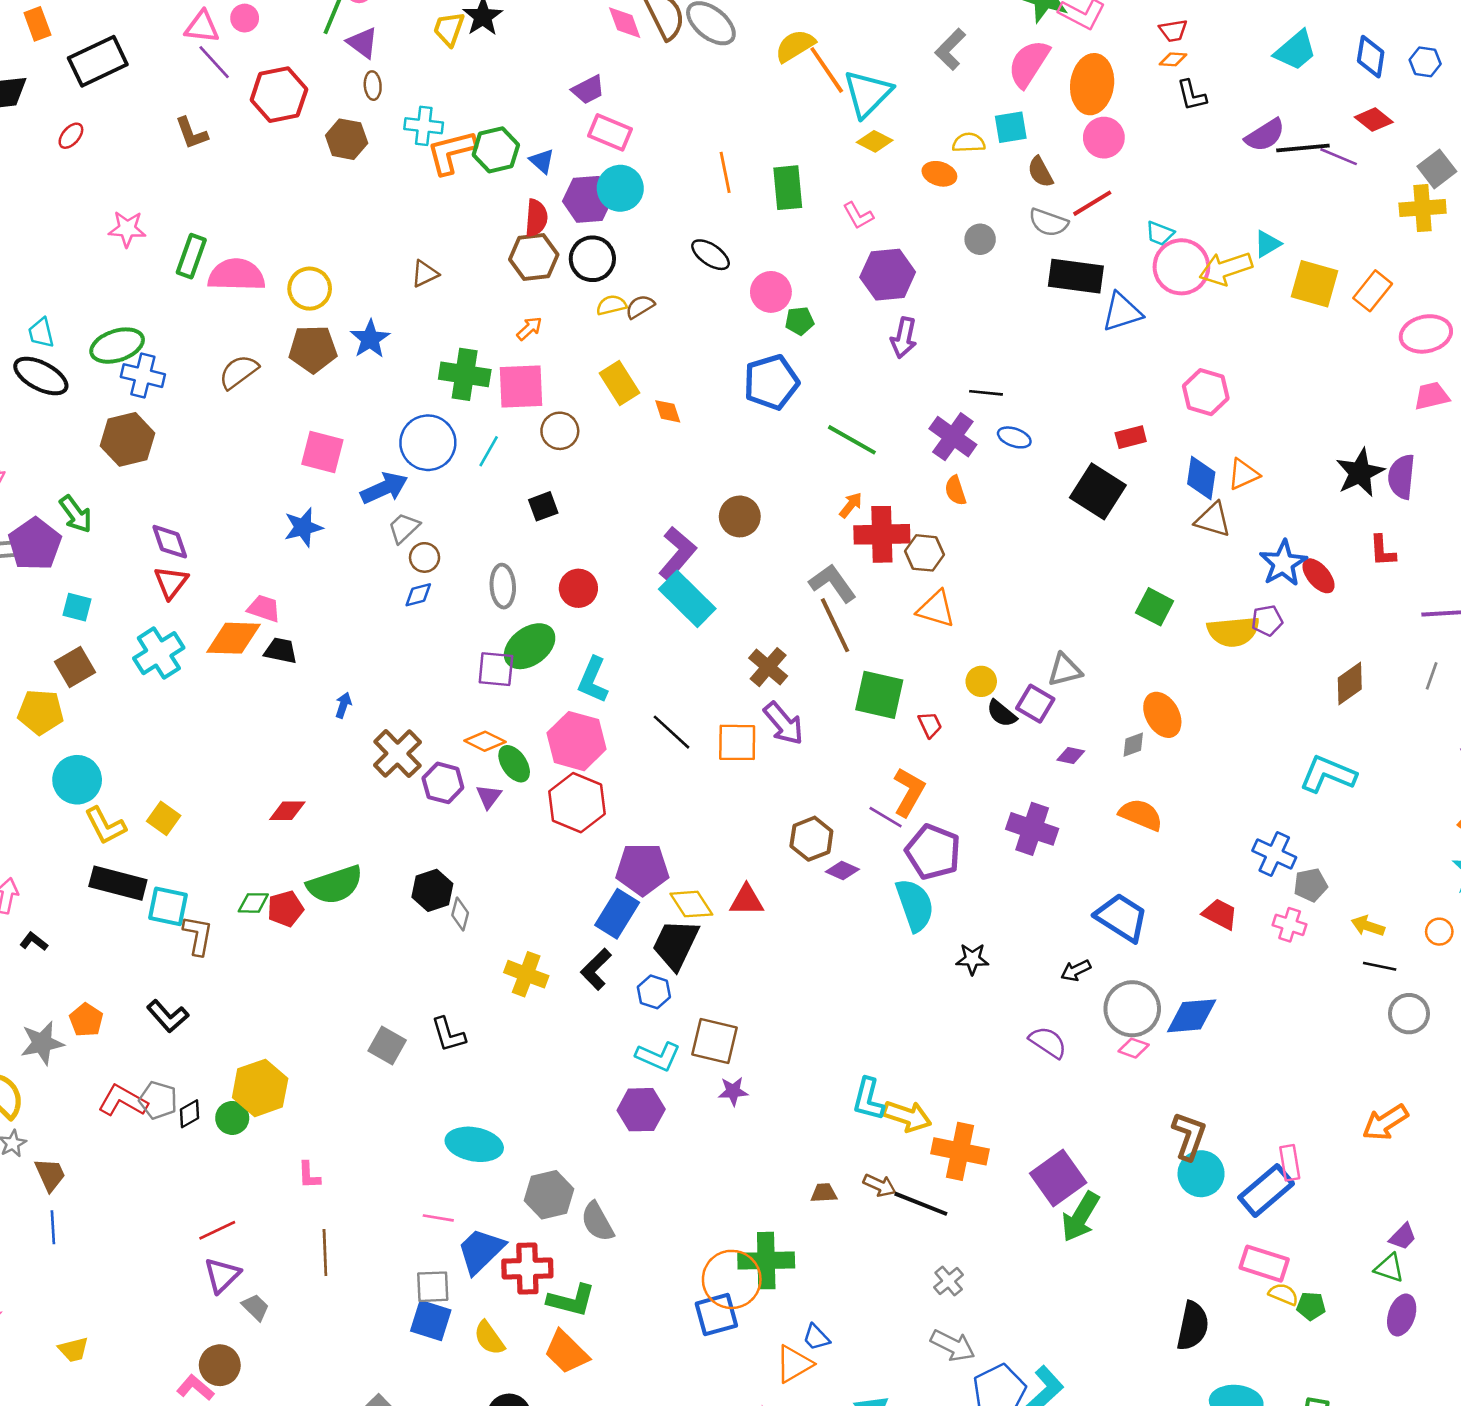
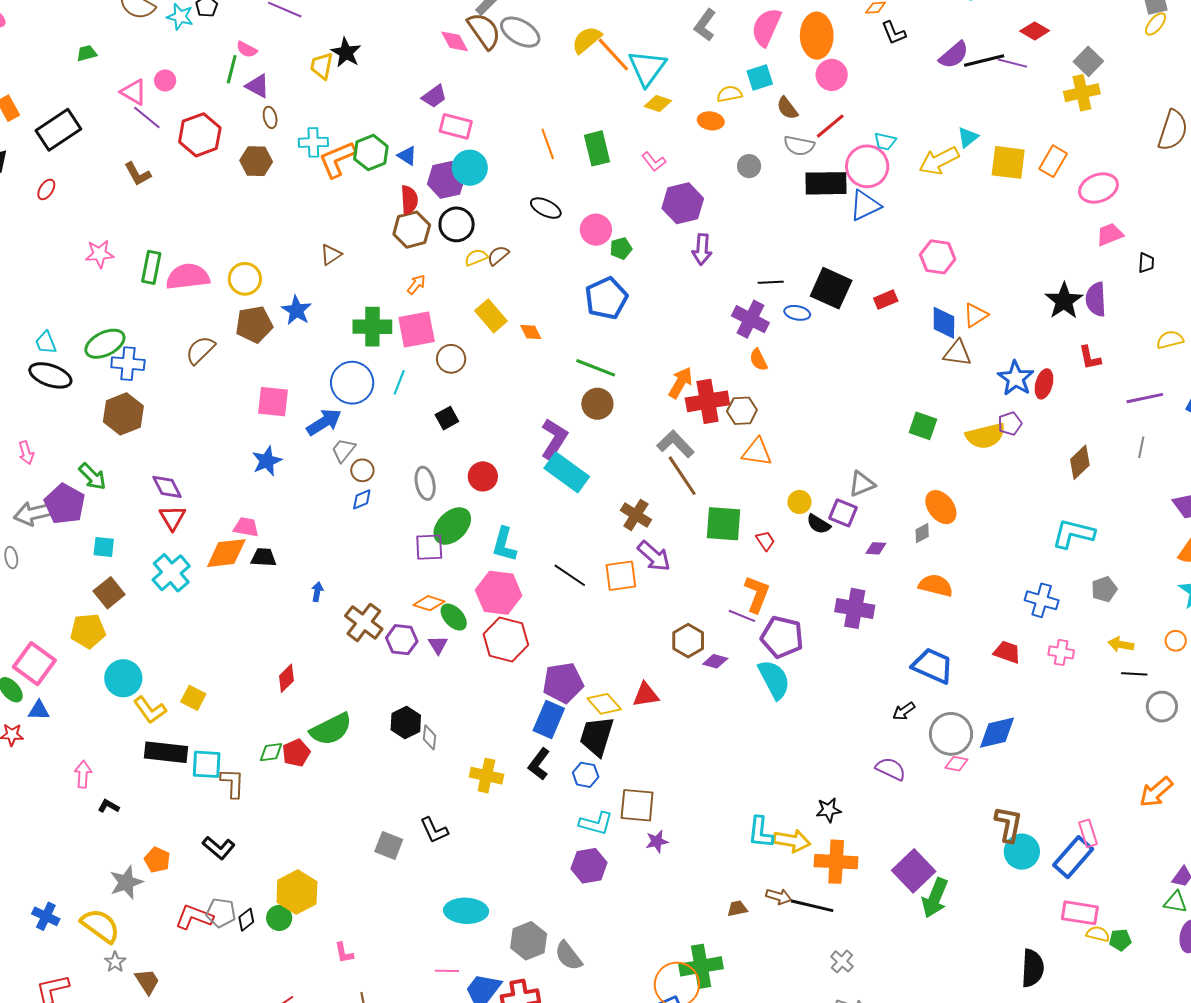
pink triangle: (202, 27) -> (134, 92), turned 32
pink circle: (1181, 267) -> (867, 166), moved
green line: (852, 440) -> (596, 368), moved
black square: (1098, 491) -> (831, 288), moved
orange arrow: (851, 505) -> (681, 383), size x1.5
red ellipse: (1319, 576) -> (1044, 384), turned 64
red diamond: (287, 811) -> (286, 678), turned -36
gray pentagon: (1310, 885) -> (1104, 589), moved
black star: (972, 959) -> (829, 810), moved

